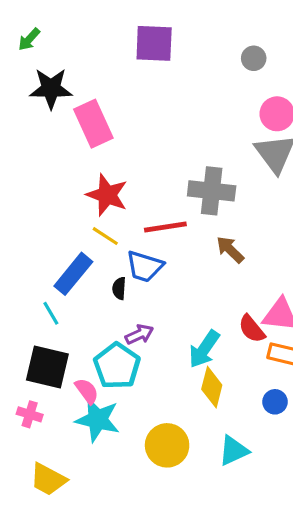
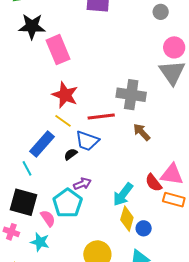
black semicircle: (119, 288) -> (71, 154), turned 48
blue circle: (275, 402) -> (144, 228), moved
cyan star: (98, 420) -> (40, 242), moved, size x0.7

